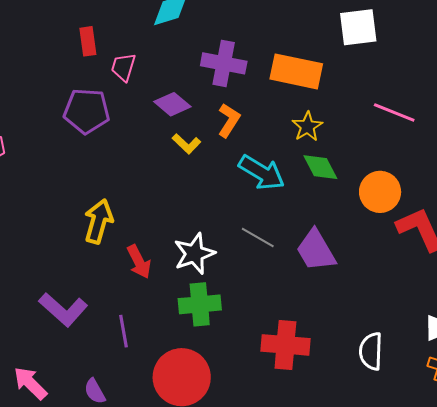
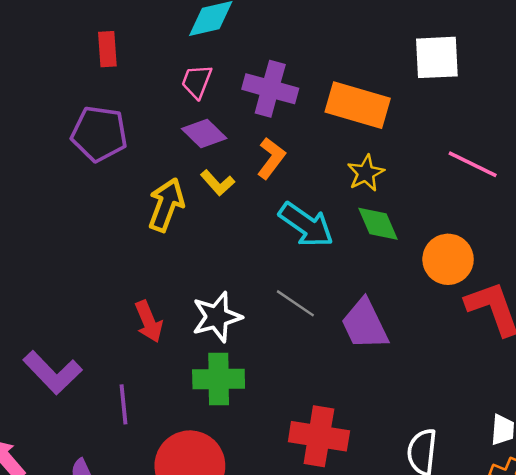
pink trapezoid: (123, 67) -> (197, 81), moved
yellow arrow: (99, 221) -> (166, 205), moved

